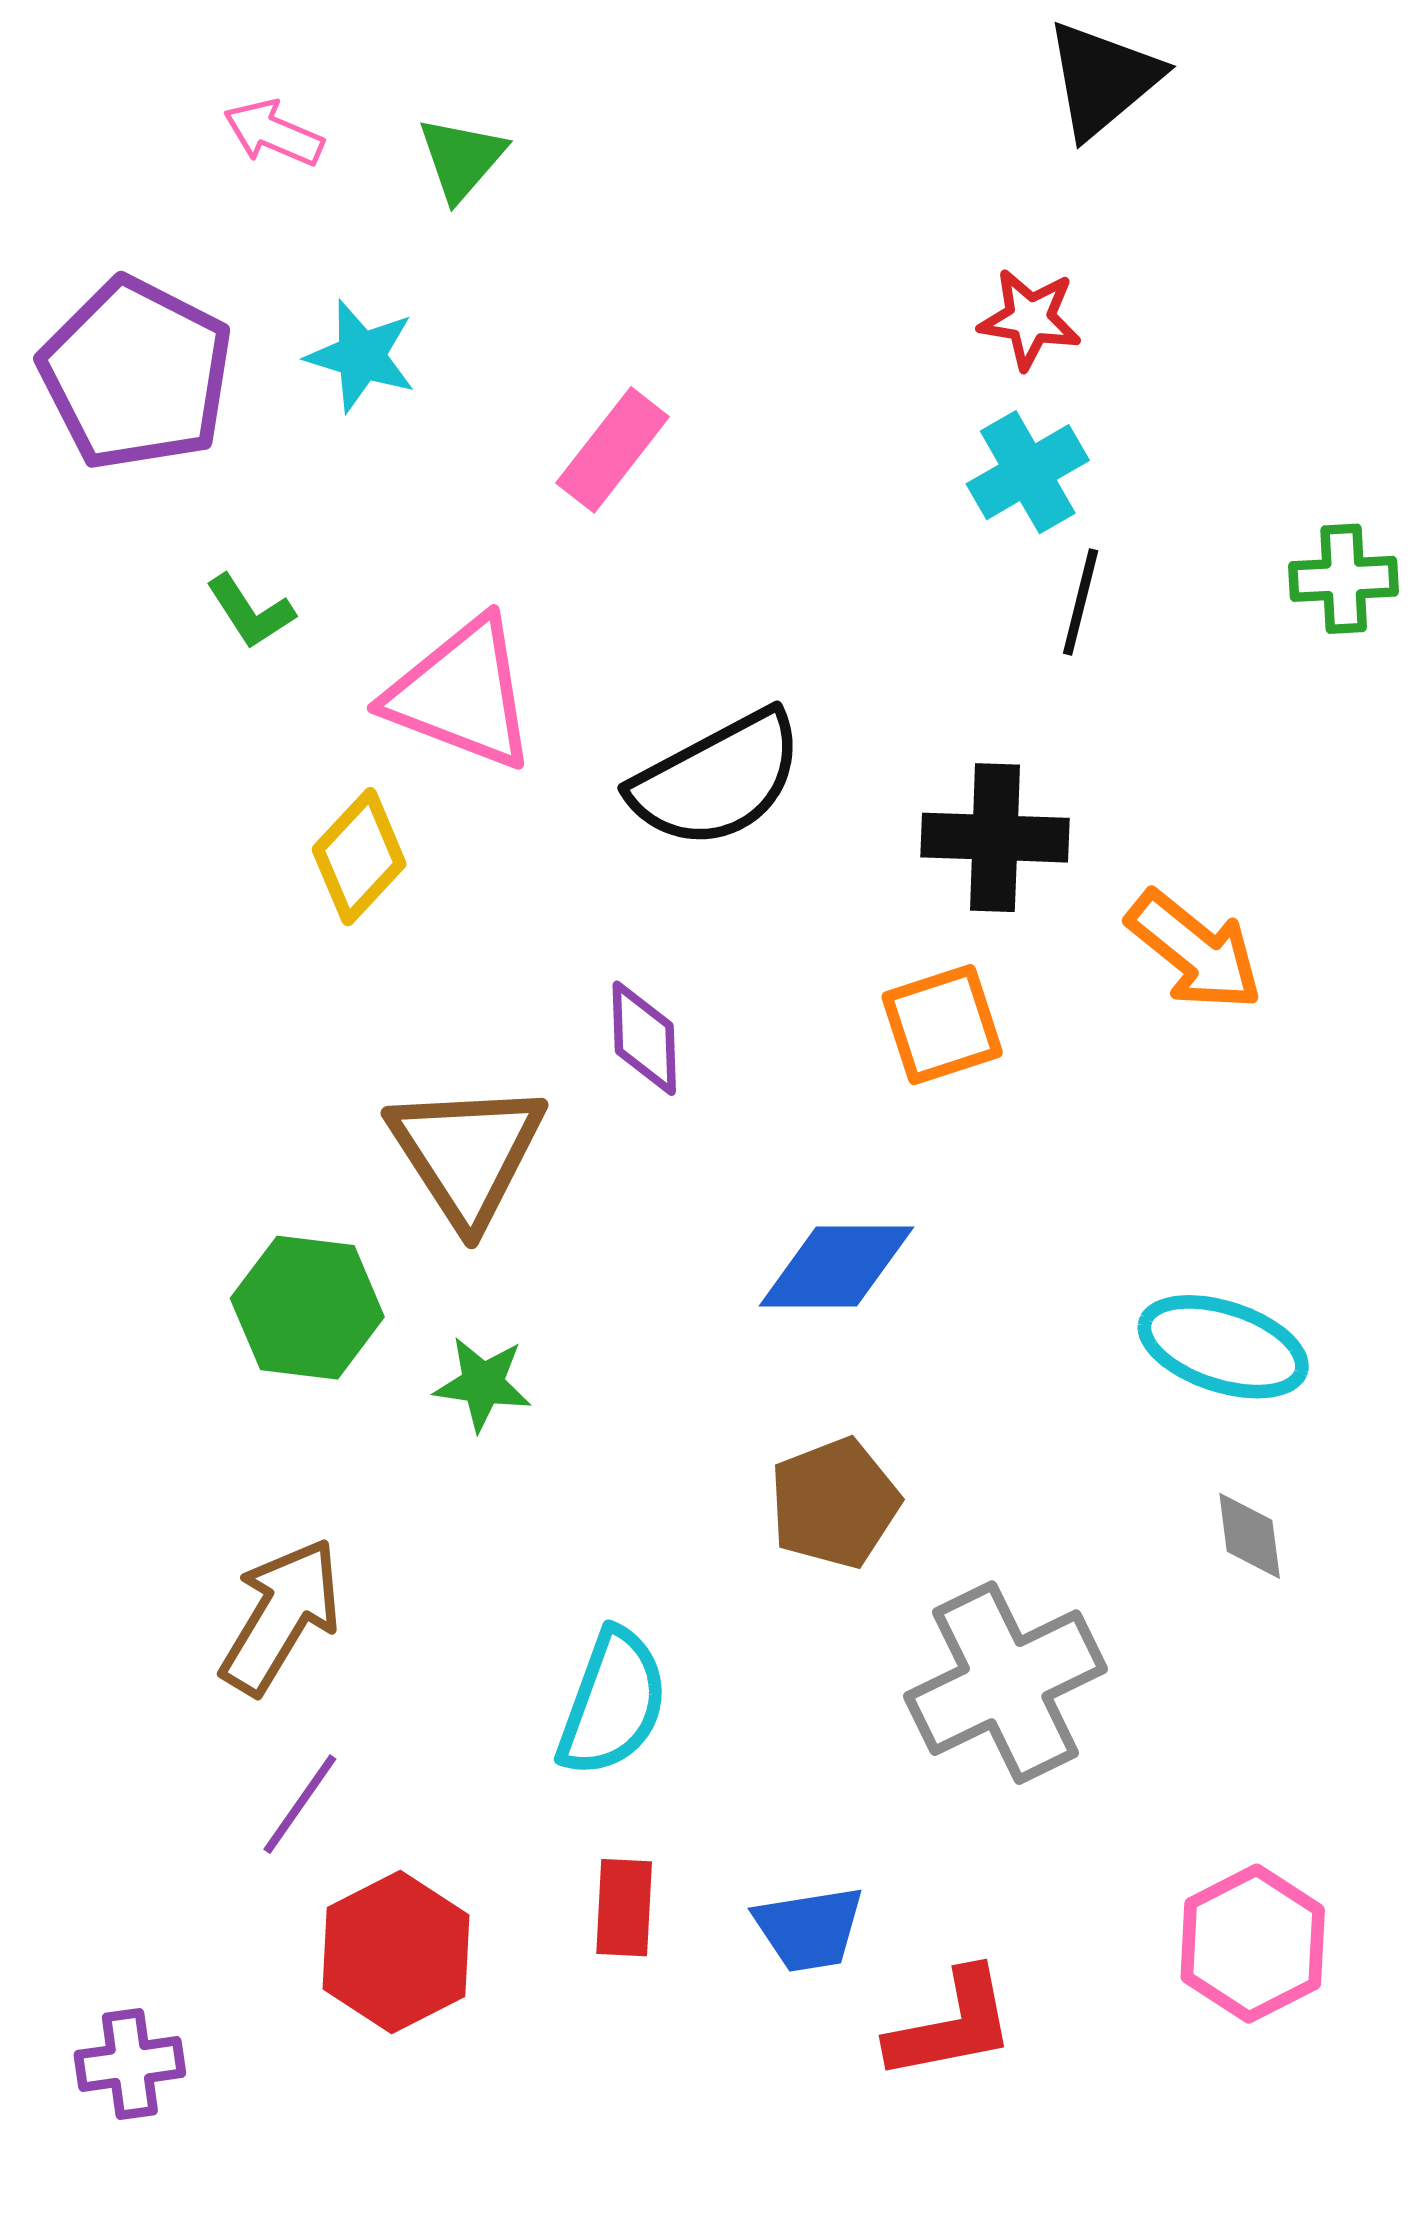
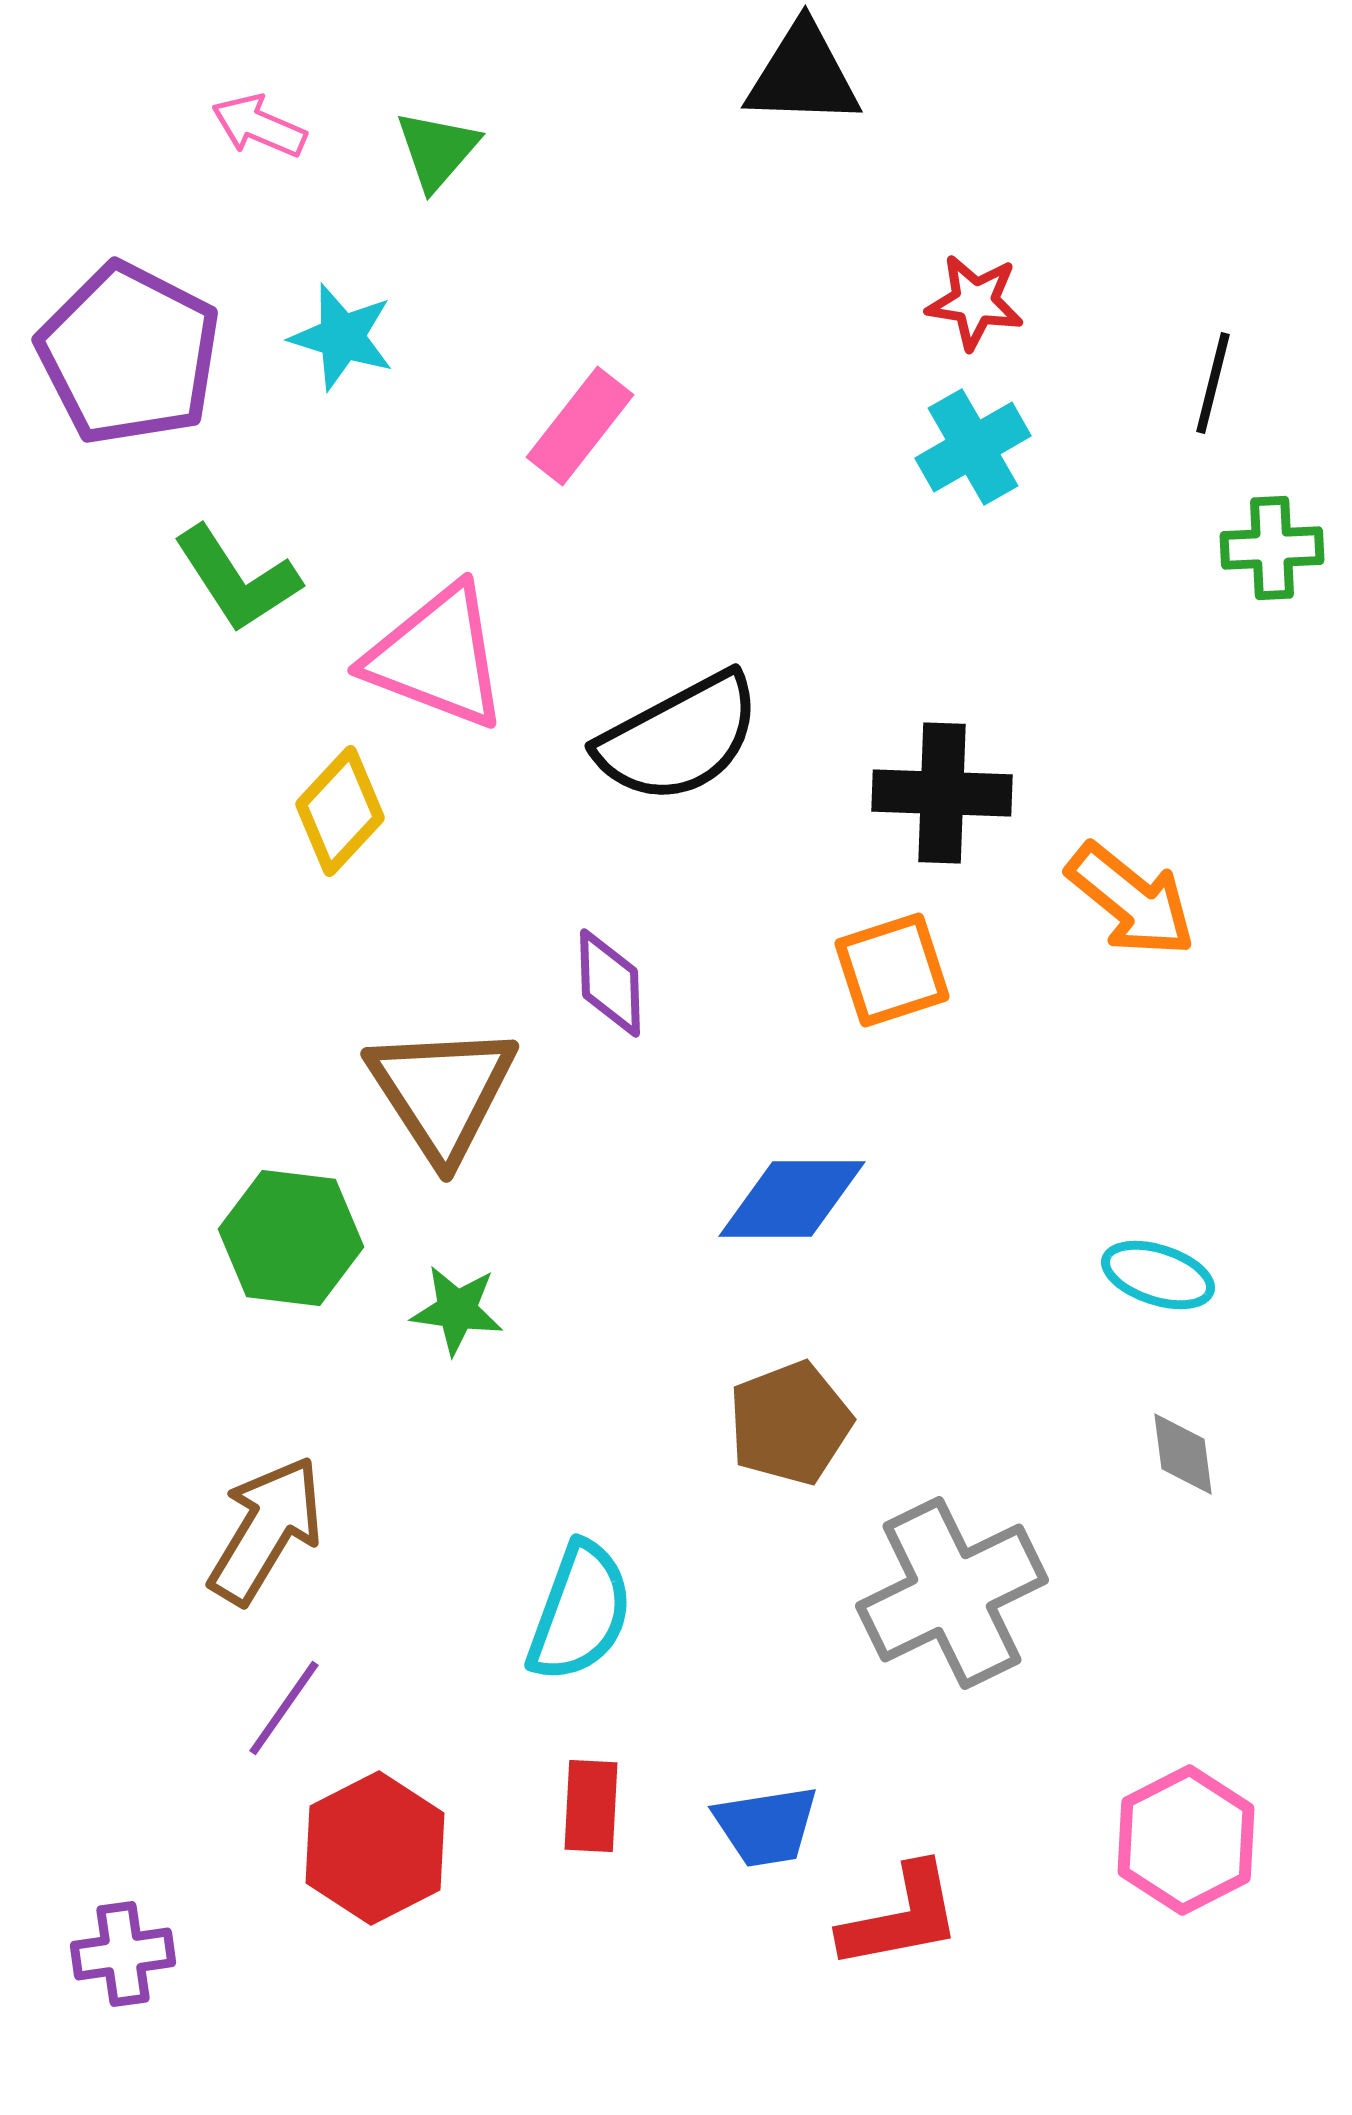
black triangle: (1103, 79) -> (803, 75), moved, turned 42
black line: (1081, 602) -> (1213, 383), moved
green L-shape: (250, 612) -> (237, 579), size x1.5
cyan ellipse: (1223, 1347) -> (1158, 1275), size x0.7

